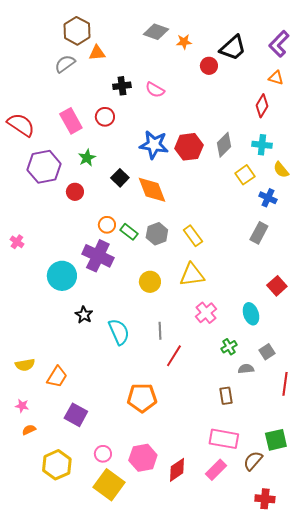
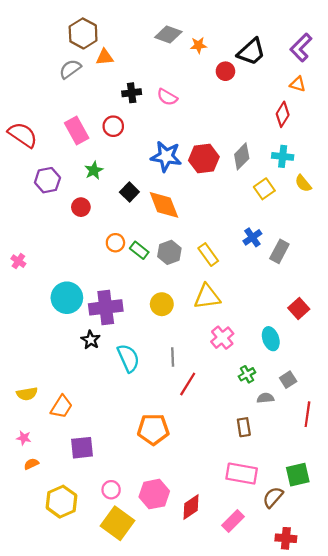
purple hexagon: (44, 167) -> (47, 180), size x0.7
blue cross: (268, 198) -> (252, 237), moved, turned 30
purple cross: (98, 256) -> (106, 307), moved, turned -32
purple square: (76, 415) -> (82, 448), turned -35
pink rectangle: (216, 470) -> (233, 521), moved

